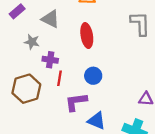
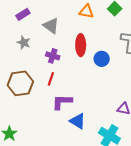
gray star: (32, 42) -> (24, 43), moved
purple cross: (50, 60) -> (53, 56), moved
blue circle: (93, 76) -> (102, 59), moved

